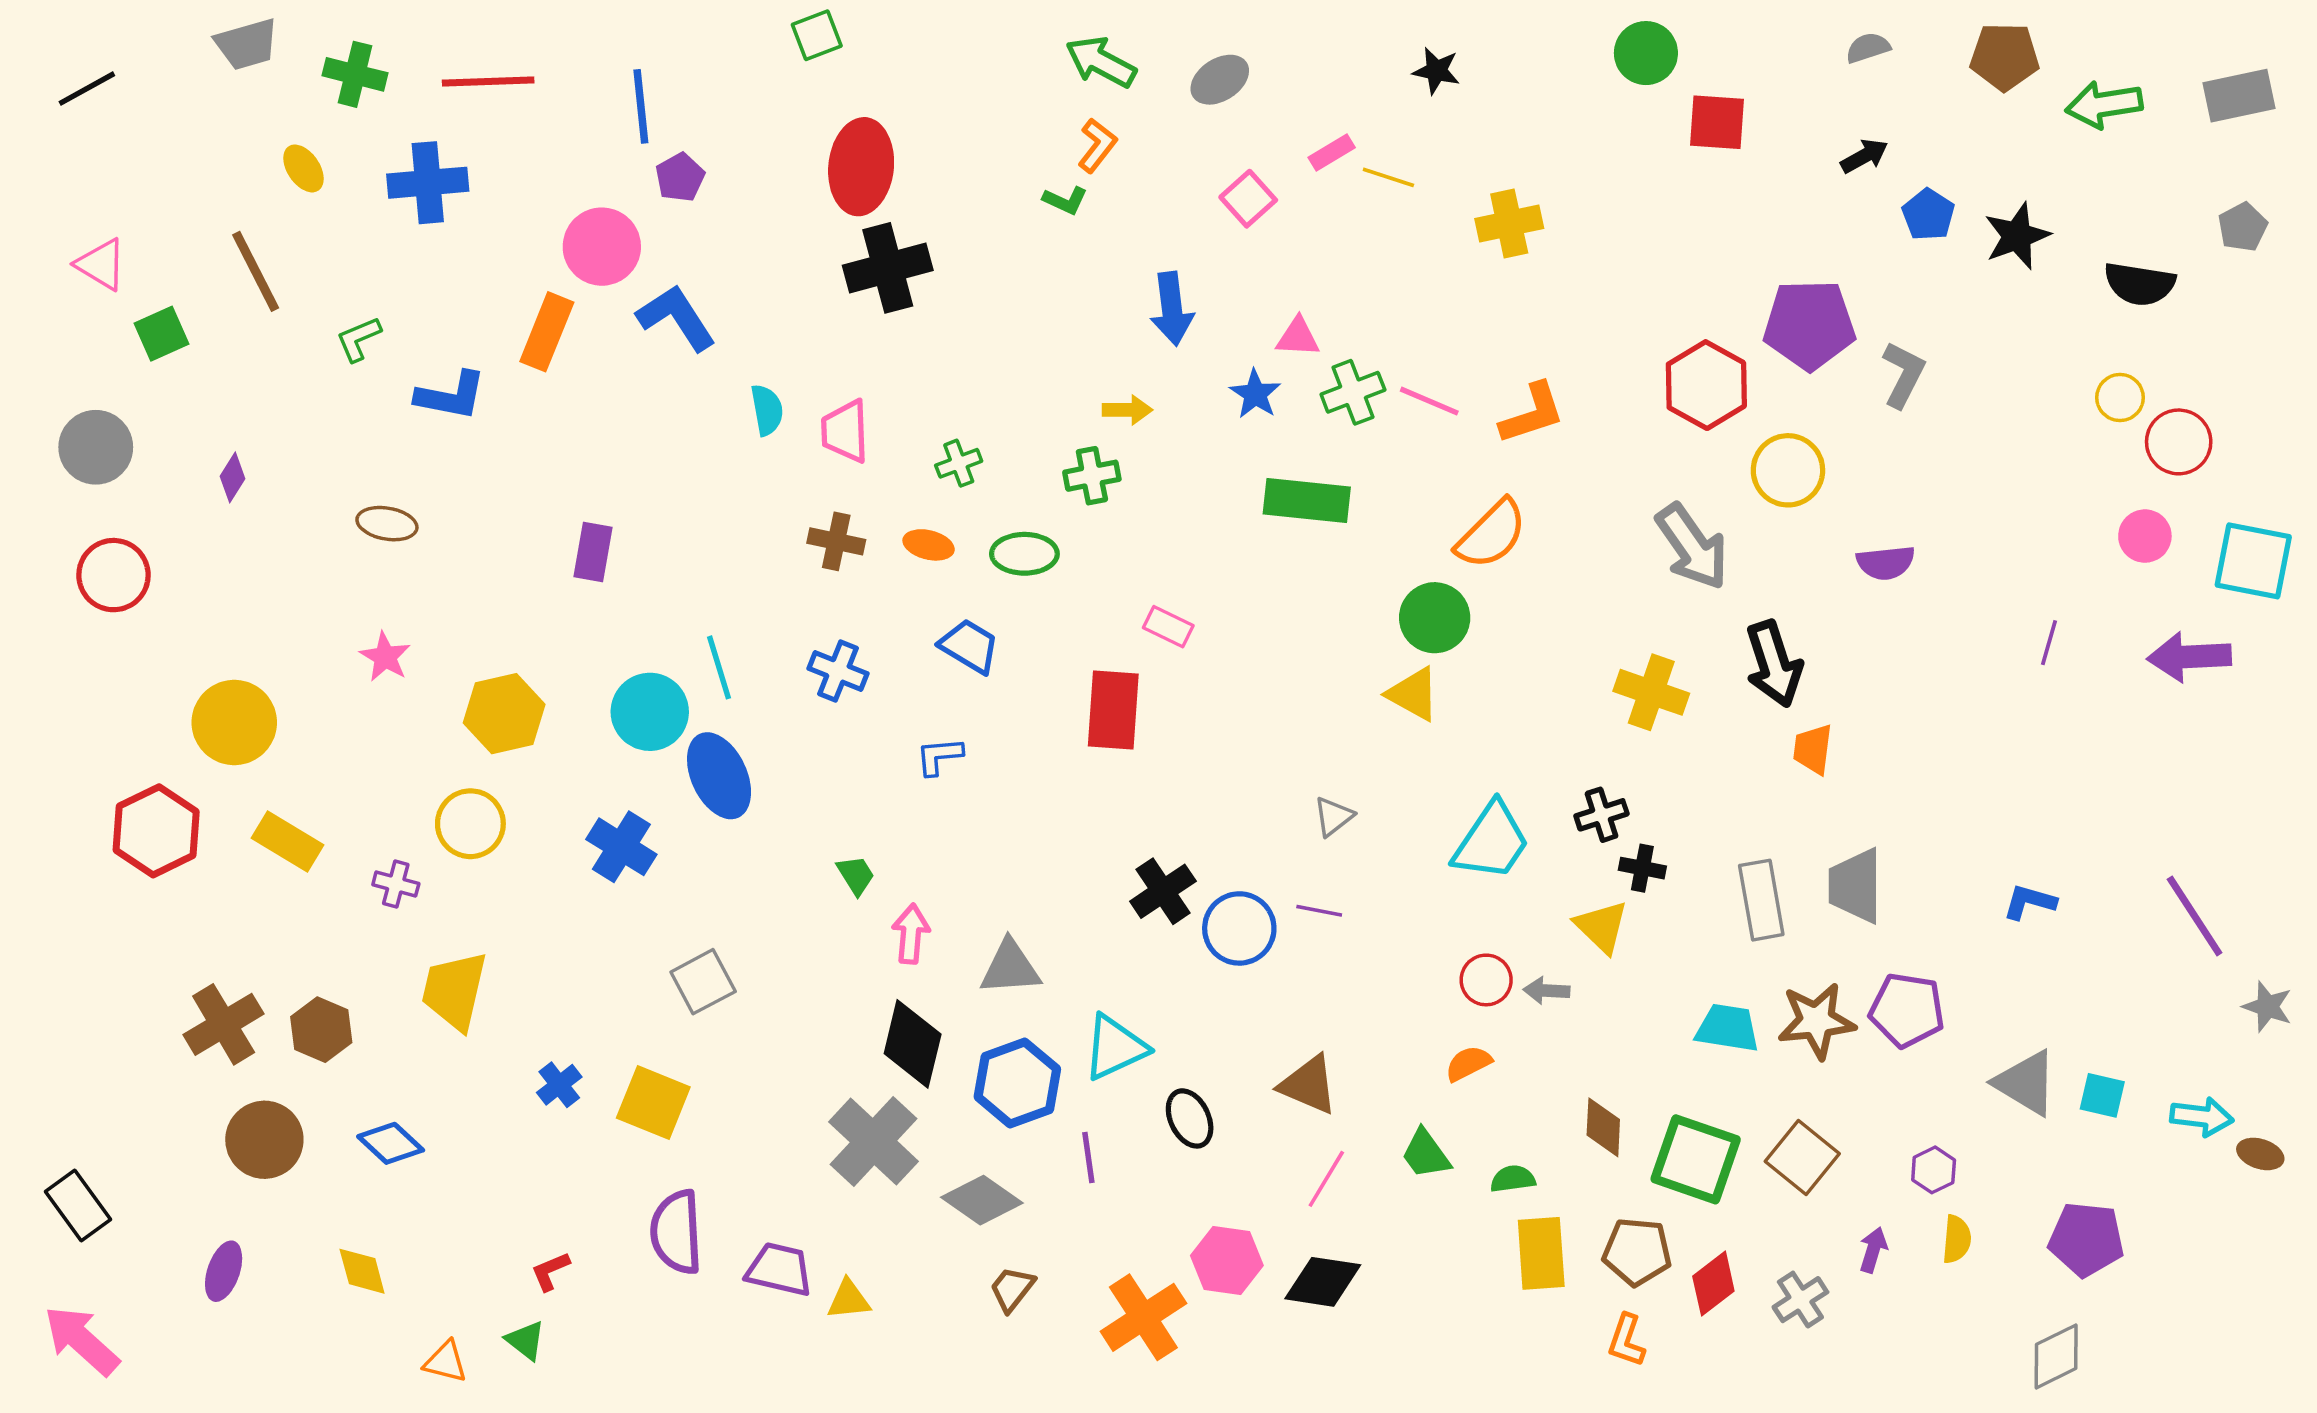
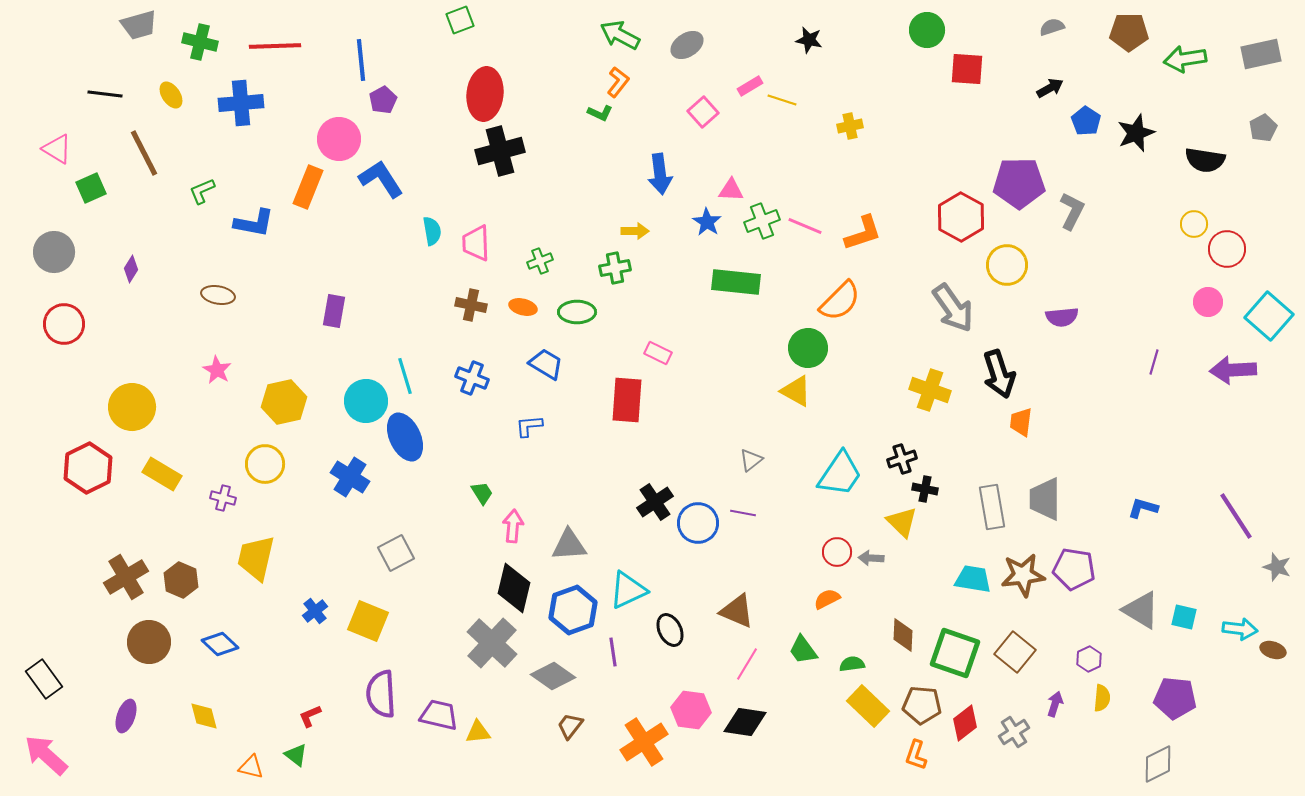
black line: (87, 89) -> (105, 94), moved, turned 36
yellow cross: (1509, 224) -> (850, 126), size x0.7
cyan square: (2253, 561) -> (1269, 316), turned 30
yellow rectangle: (1541, 1253) -> (868, 706), turned -42

